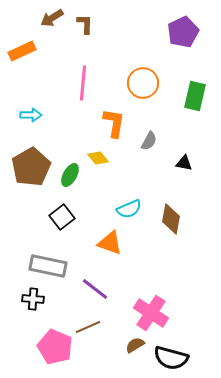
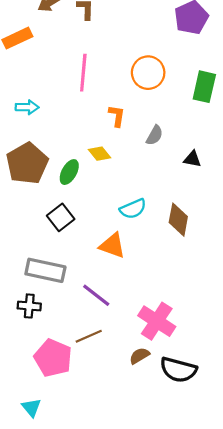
orange L-shape: (114, 123) -> (117, 116), size x0.7

